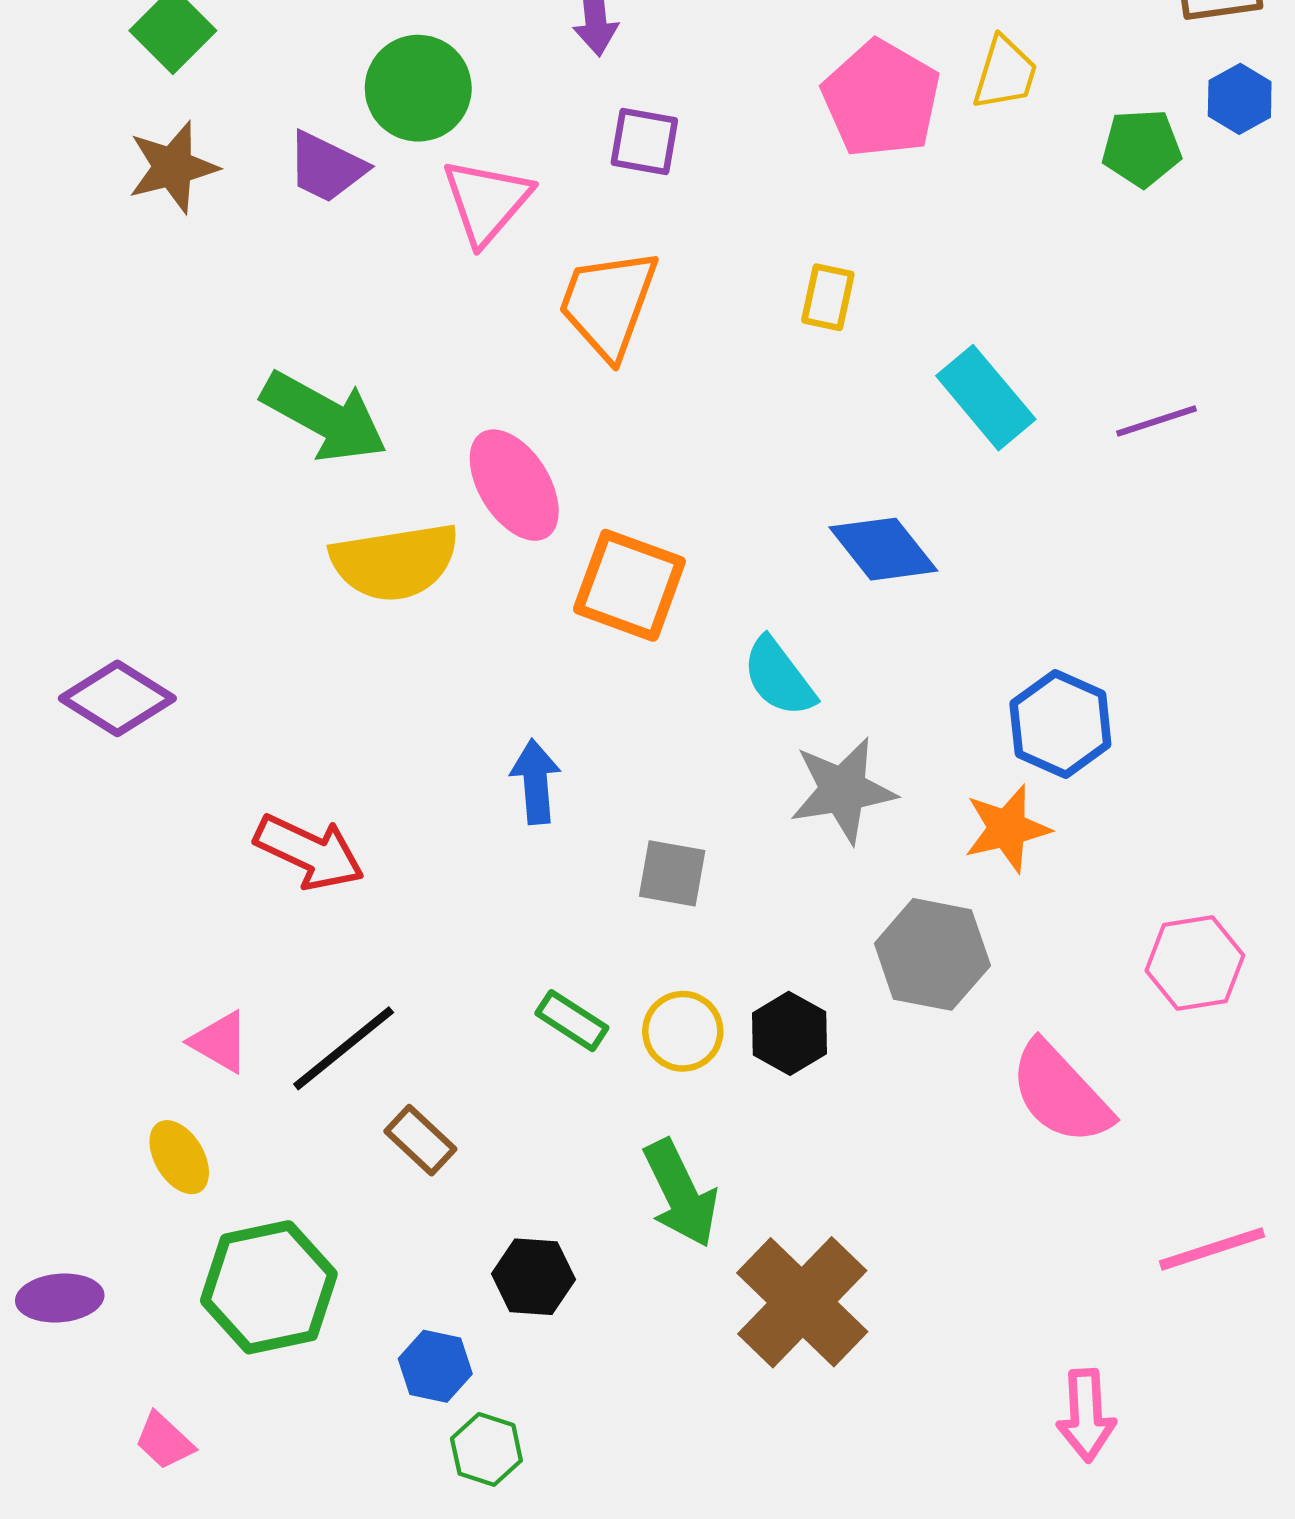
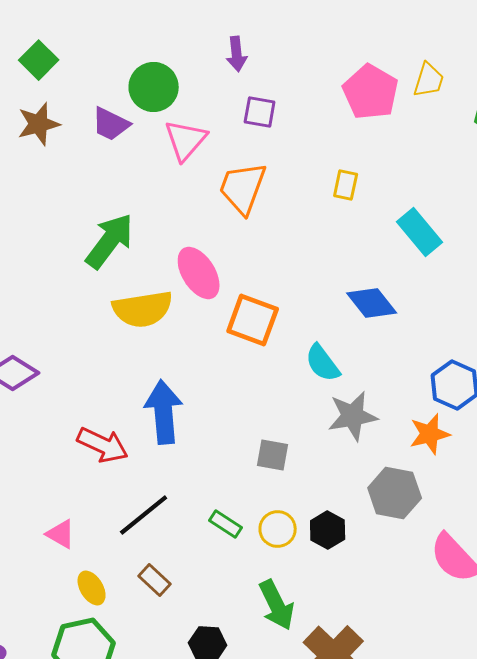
green arrow: (324, 417) -> (110, 241), turned -82
blue arrow: (536, 782) -> (164, 412), moved, size x1.6
black line: (344, 1048) -> (144, 515), moved
yellow ellipse: (179, 1157) -> (92, 588), moved

